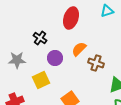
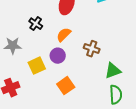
orange semicircle: (79, 49) -> (64, 35), moved
purple circle: (55, 58) -> (58, 56), moved

